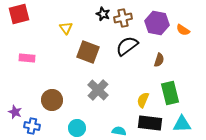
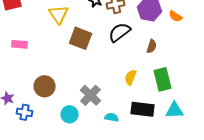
yellow triangle: (66, 28) -> (59, 14), size x1.5
gray cross: (98, 90) -> (91, 95), moved
yellow semicircle: (143, 100) -> (131, 77), moved

